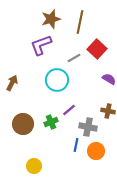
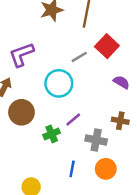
purple L-shape: (41, 45) -> (21, 54), moved
brown circle: (23, 124) -> (21, 112), moved
blue line: (76, 145) -> (72, 169), moved

